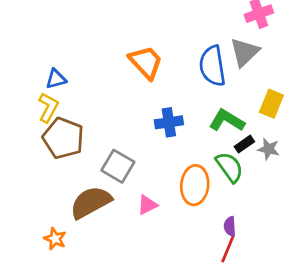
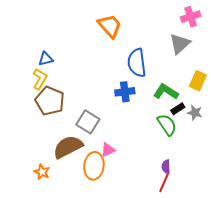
orange trapezoid: (146, 62) -> (110, 26), moved
blue semicircle: (212, 66) -> (137, 63), moved
orange ellipse: (195, 185) -> (94, 166), moved

